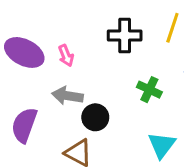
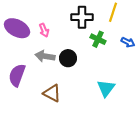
green cross: (149, 90) -> (98, 39), moved
black circle: (95, 117) -> (68, 58), moved

